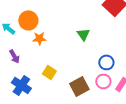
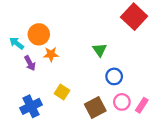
purple arrow: (14, 56) -> (30, 63), moved
blue circle: (106, 62) -> (114, 76), moved
blue cross: (21, 85) -> (31, 106), turned 30

